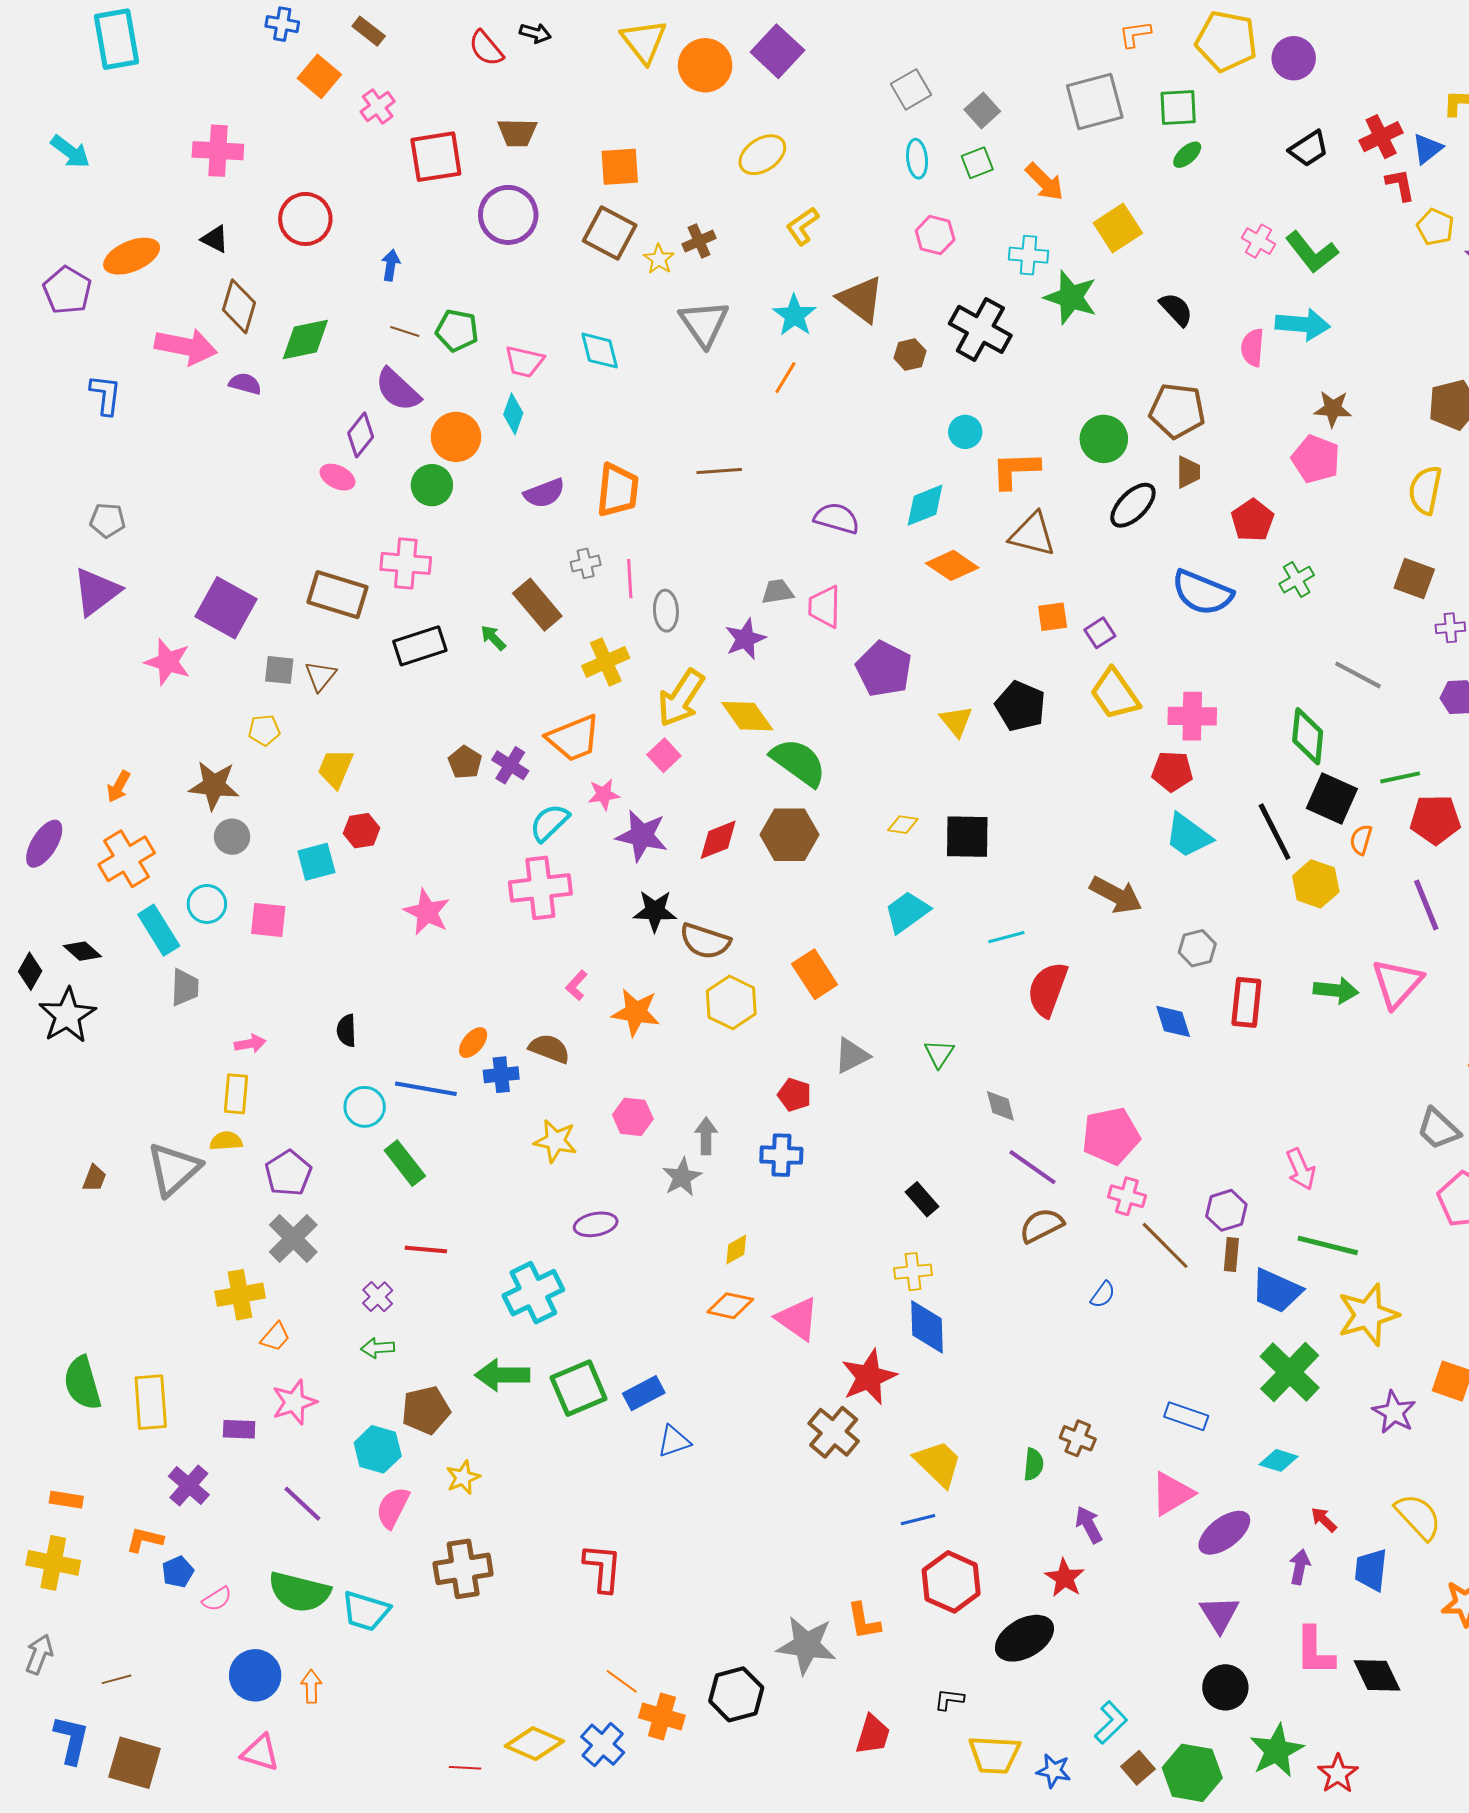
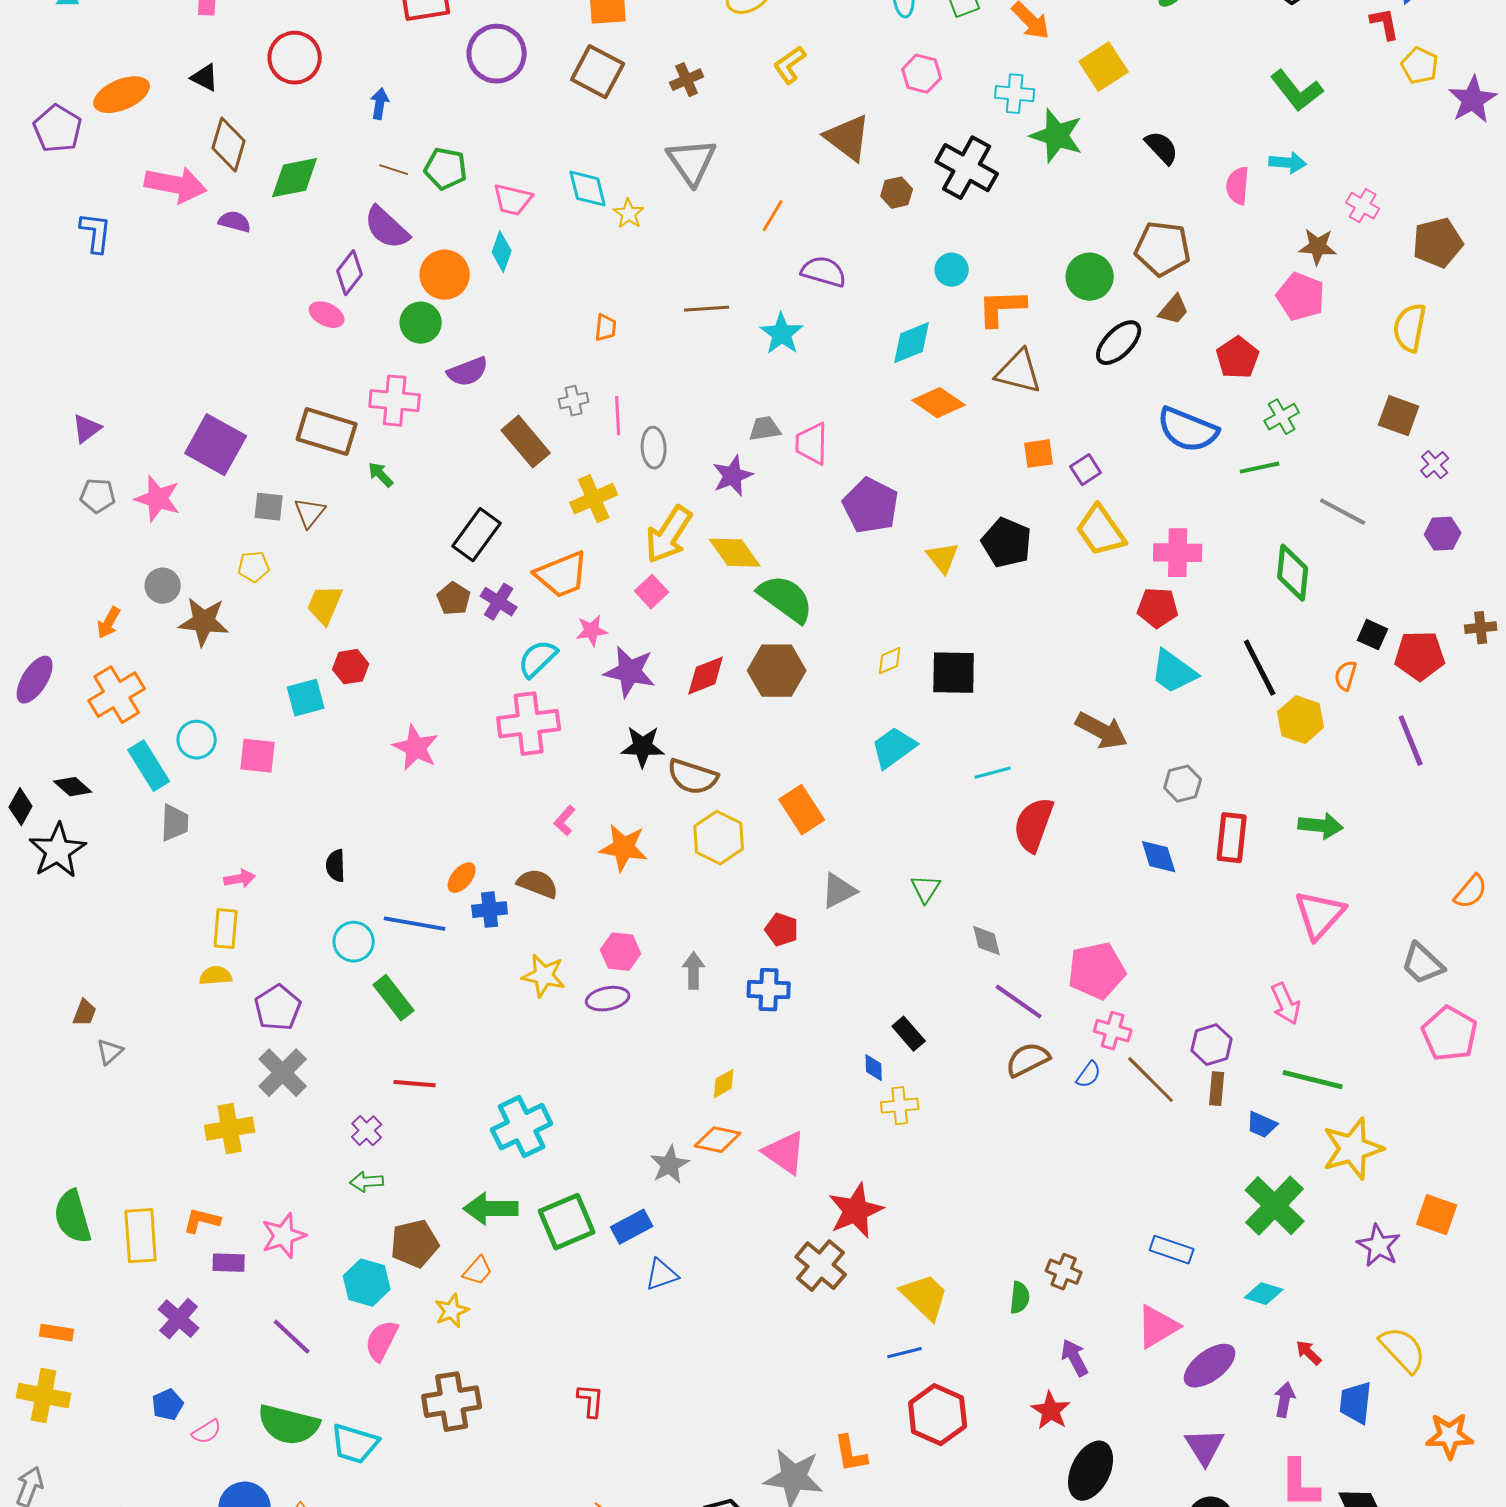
pink cross: (1259, 241) -> (1363, 206), moved
yellow star: (659, 259) -> (629, 214), moved
cyan star: (794, 315) -> (782, 334), moved
cyan arrow: (1303, 324) -> (1288, 163), size x0.7
brown trapezoid: (1188, 472) -> (1174, 310), turned 40
orange trapezoid: (618, 490) -> (606, 328), size x0.5
purple semicircle: (544, 493) -> (468, 372), moved
purple semicircle: (837, 518) -> (824, 272), moved
gray pentagon: (107, 520) -> (98, 496), moved
purple triangle: (96, 592) -> (87, 429), size x0.6
purple cross: (1450, 628) -> (1435, 465), turned -36
green arrow: (493, 638) -> (381, 475), moved
black rectangle: (420, 646) -> (477, 535), moved, turned -36
green line: (1400, 777) -> (1260, 468), moved
black square: (1332, 798) -> (1373, 635), moved, size x0.6
yellow diamond: (903, 825) -> (890, 661), turned -32
gray circle: (232, 837) -> (163, 586), moved
pink triangle: (1397, 983) -> (1320, 915), moved
gray triangle: (174, 1169) -> (110, 1052), moved, size x0.5
gray star: (682, 1177) -> (670, 1165), moved
purple ellipse: (596, 1224) -> (608, 999), moved
blue trapezoid: (1277, 1291) -> (1262, 1125), size x0.6
blue semicircle: (1103, 1295) -> (1089, 1075), moved
blue diamond: (927, 1327) -> (874, 1068), moved, size x0.5
orange trapezoid: (275, 1337) -> (478, 1271), moved
orange L-shape: (145, 1540) -> (202, 1221), moved
red L-shape: (603, 1568) -> (591, 1401), size x0.7
black ellipse: (1024, 1638) -> (1091, 1471), moved, turned -34

